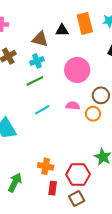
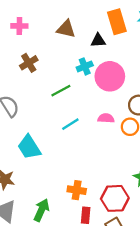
black triangle: (62, 30) -> (98, 40), moved
brown triangle: (40, 39) -> (66, 29), moved
cyan cross: (37, 61) -> (85, 66), moved

